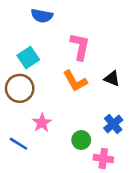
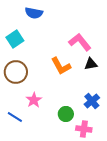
pink L-shape: (80, 47) -> (80, 42), moved, turned -50
cyan square: (28, 58) -> (15, 39), moved
black triangle: (112, 79) -> (91, 64), turned -32

